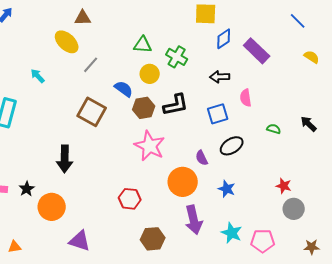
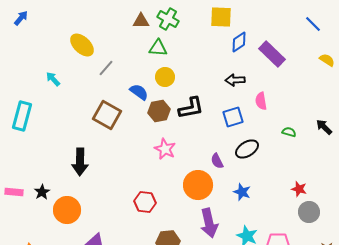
brown triangle: (83, 18) -> (141, 21), moved
green cross: (177, 57) -> (168, 19), moved
pink star: (150, 146) -> (165, 149), size x0.7

